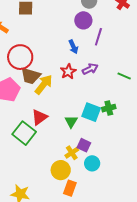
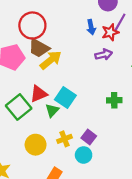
red star: (68, 72) -> (110, 32), moved
cyan square: (91, 112) -> (65, 98), moved
green triangle: (71, 122) -> (52, 110), moved
purple square: (84, 145) -> (89, 137), moved
yellow circle: (61, 170) -> (36, 145), moved

